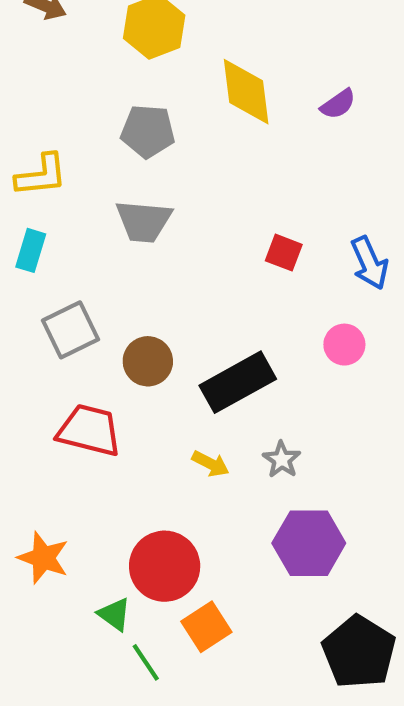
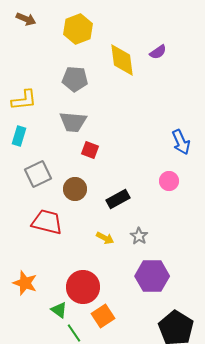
purple semicircle: (338, 104) -> (158, 52), moved
red square: (284, 253) -> (90, 150), moved
black rectangle: (238, 382) -> (118, 199), size x0.7

